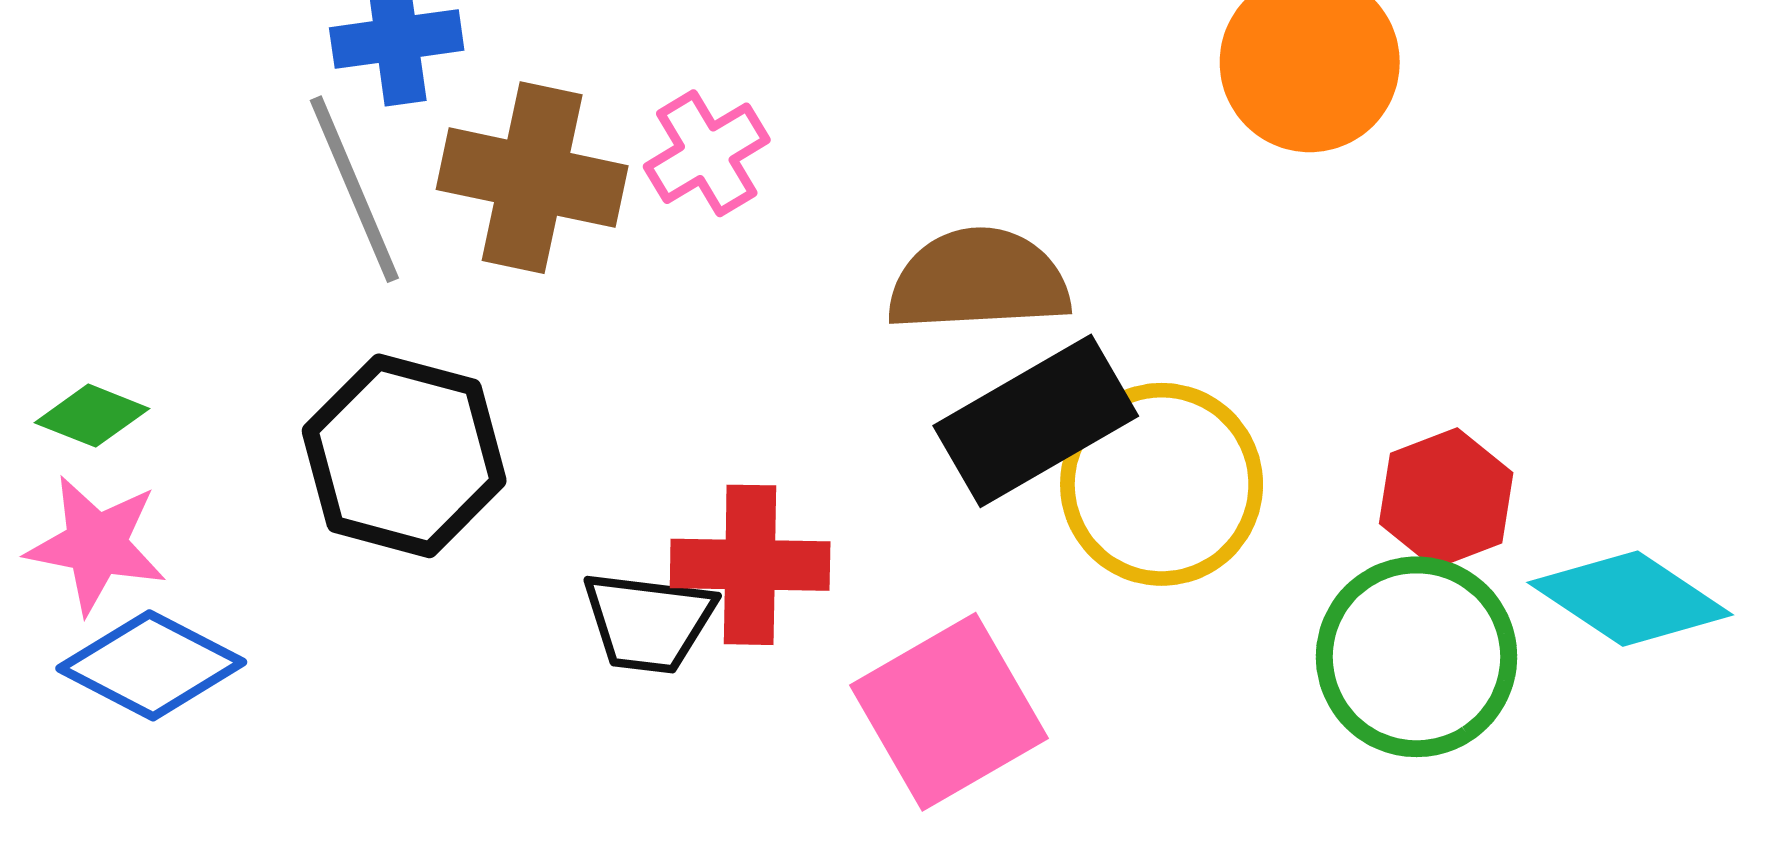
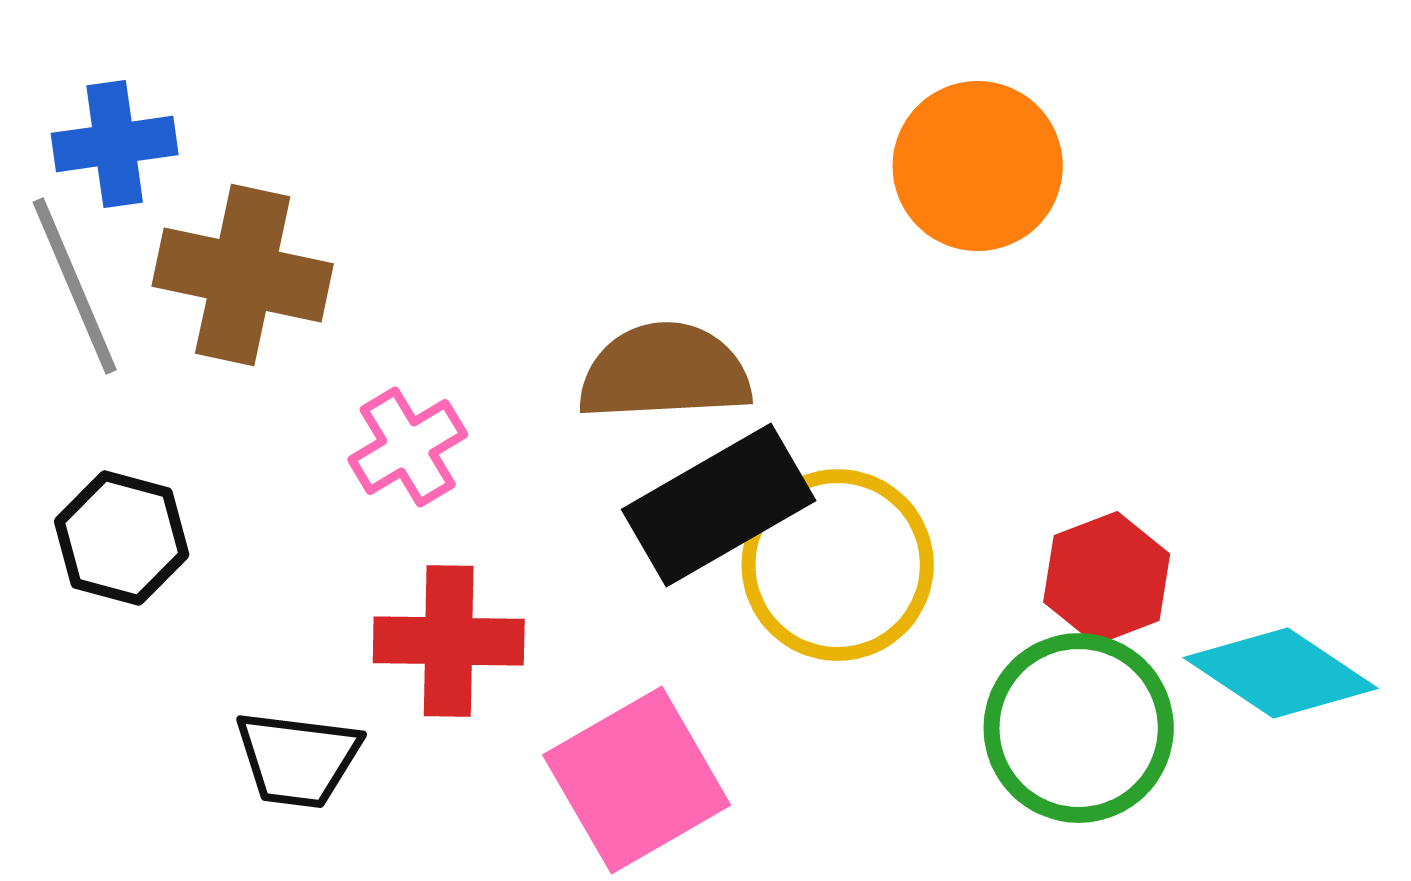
pink cross: (707, 153) -> (408, 447), moved
black hexagon: (404, 456) -> (122, 538), size x0.7
black trapezoid: (648, 622) -> (298, 759), moved

